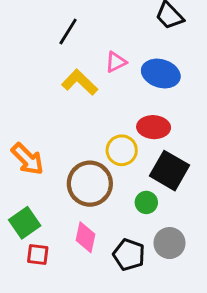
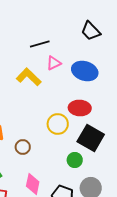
black line: (68, 31) -> (40, 44), moved, turned 42
brown circle: (90, 184) -> (23, 147), moved, size x0.5

